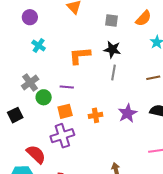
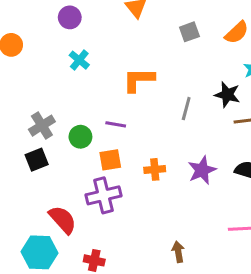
gray square: (112, 20) -> (189, 32), turned -32
black star: (112, 49) -> (227, 95), moved
gray cross: (30, 82) -> (42, 126), moved

